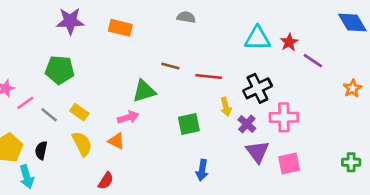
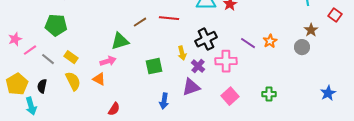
purple line: (313, 61) -> (248, 43), moved
brown line: (170, 66) -> (140, 22), turned -48
red line: (209, 77) -> (169, 18), moved
orange star: (352, 88) -> (270, 41), moved
purple triangle: (257, 152) -> (191, 87), moved, turned 48
green cross: (351, 162) -> (269, 94), moved
pink square: (289, 164) -> (230, 96), turned -30
red semicircle: (106, 181) -> (114, 109), moved

